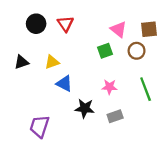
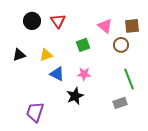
green square: (105, 51) -> (83, 45), moved
pink star: (109, 87) -> (84, 74), moved
black star: (85, 108) -> (75, 96), turned -30
gray rectangle: (115, 116) -> (120, 103), moved

